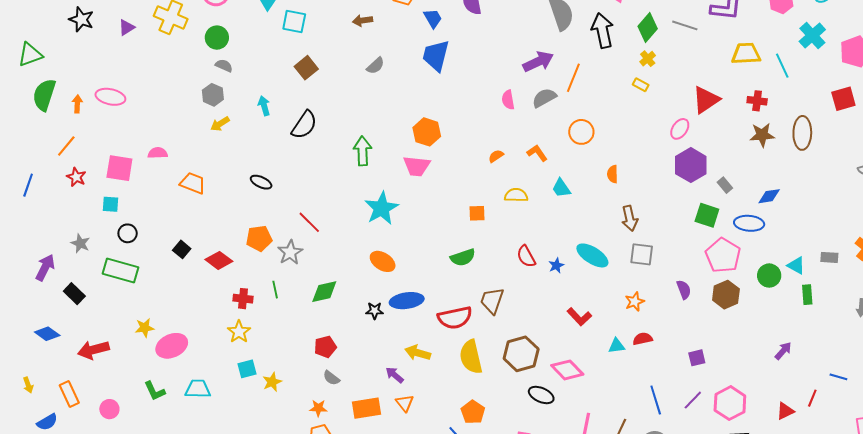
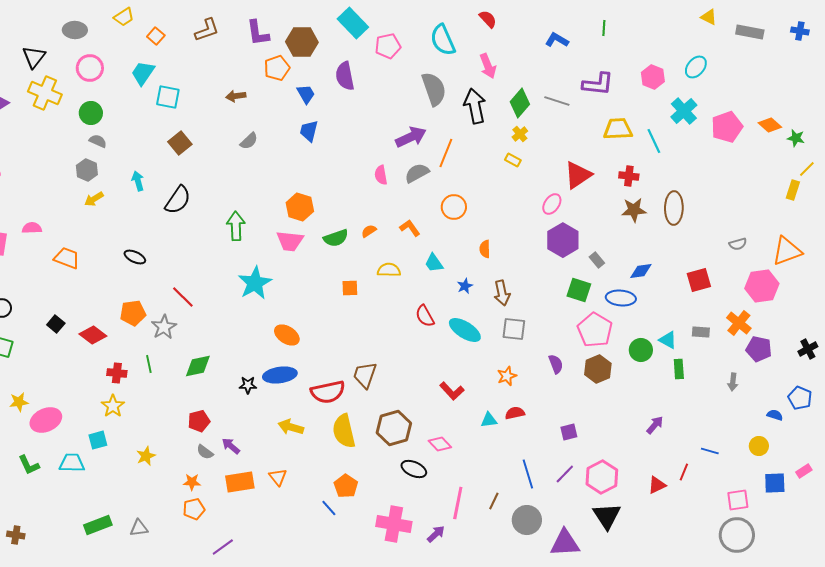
blue trapezoid: (436, 56) -> (309, 131), size x0.7
red square: (843, 99) -> (699, 280), moved
red semicircle: (526, 256) -> (425, 316), moved
green semicircle: (463, 257) -> (336, 238), moved
orange ellipse: (383, 261) -> (287, 335), moved
blue star: (556, 265) -> (465, 286), moved
cyan square: (247, 369) -> (98, 440), moved
pink diamond: (567, 370) -> (440, 444), size x0.7
purple arrow: (395, 375) -> (231, 446), moved

